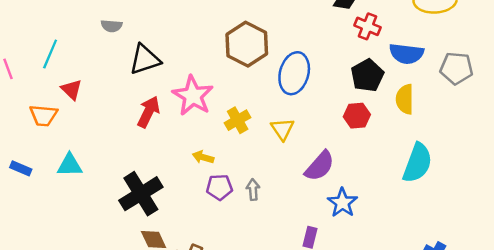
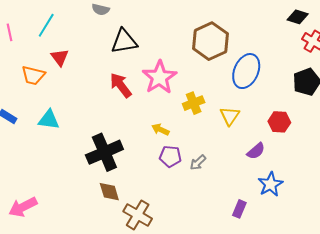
red arrow: (148, 112) -> (121, 85), turned -72
red hexagon: (357, 116) -> (279, 122), moved
purple semicircle: (320, 166) -> (256, 151), size x0.7
gray arrow: (253, 190) -> (198, 163), turned -138

